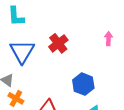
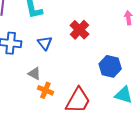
blue triangle: (22, 52) -> (45, 43), size x0.6

